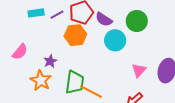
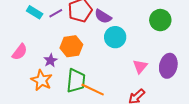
cyan rectangle: (36, 13) -> (35, 12), turned 42
green circle: (137, 21) -> (160, 20), moved
orange hexagon: (75, 35) -> (71, 46), moved

